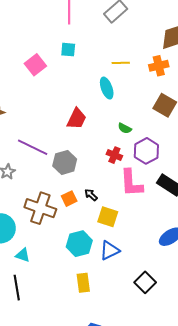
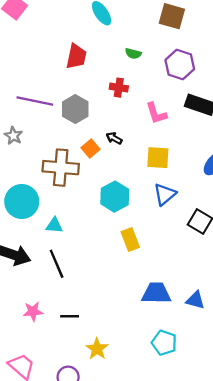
purple hexagon: (146, 151) -> (180, 64), moved
red cross: (114, 155) -> (119, 88), moved
pink L-shape: (131, 183) -> (156, 113), size x0.7
yellow square: (108, 217) -> (158, 158), moved
blue triangle: (110, 250) -> (165, 194), moved

